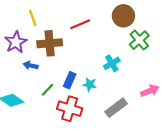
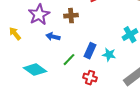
brown cross: (50, 43) -> (71, 16), size x0.6
red cross: (70, 109) -> (90, 78), size x0.6

